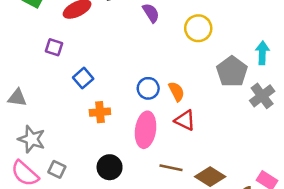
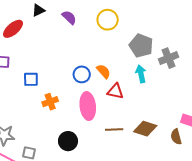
cyan arrow: (262, 53) -> (141, 74), moved
blue square: (83, 78) -> (31, 79), turned -35
gray cross: (262, 96) -> (169, 58), turned 30

